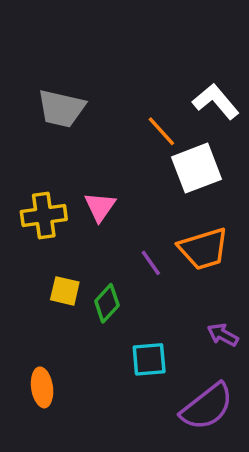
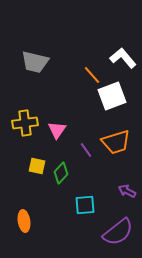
pink triangle: (100, 207) -> (57, 130), moved

